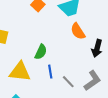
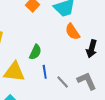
gray L-shape: (92, 81) -> (87, 81), turned -80

